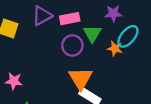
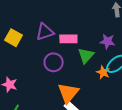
purple circle: (72, 45) -> (54, 62), moved

